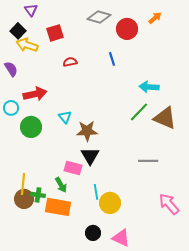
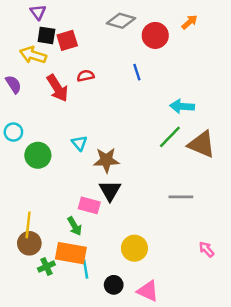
black square: (18, 31) -> (46, 35), moved, turned -35
red arrow: (35, 94) -> (57, 88), moved, turned 70
cyan line: (96, 192) -> (86, 269), moved
green cross: (38, 195) -> (46, 267), moved, turned -32
pink arrow: (169, 204) -> (207, 249), size x0.6

